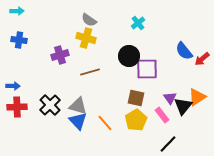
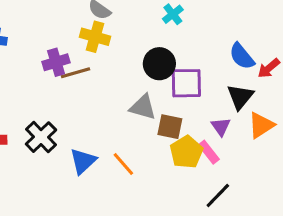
brown line: (90, 72) -> (75, 73), moved
gray triangle: (78, 106) -> (143, 107), moved
black triangle: (183, 106) -> (240, 97), moved
yellow pentagon: (136, 120) -> (186, 152), moved
blue triangle: (78, 121) -> (83, 161), turned 30

